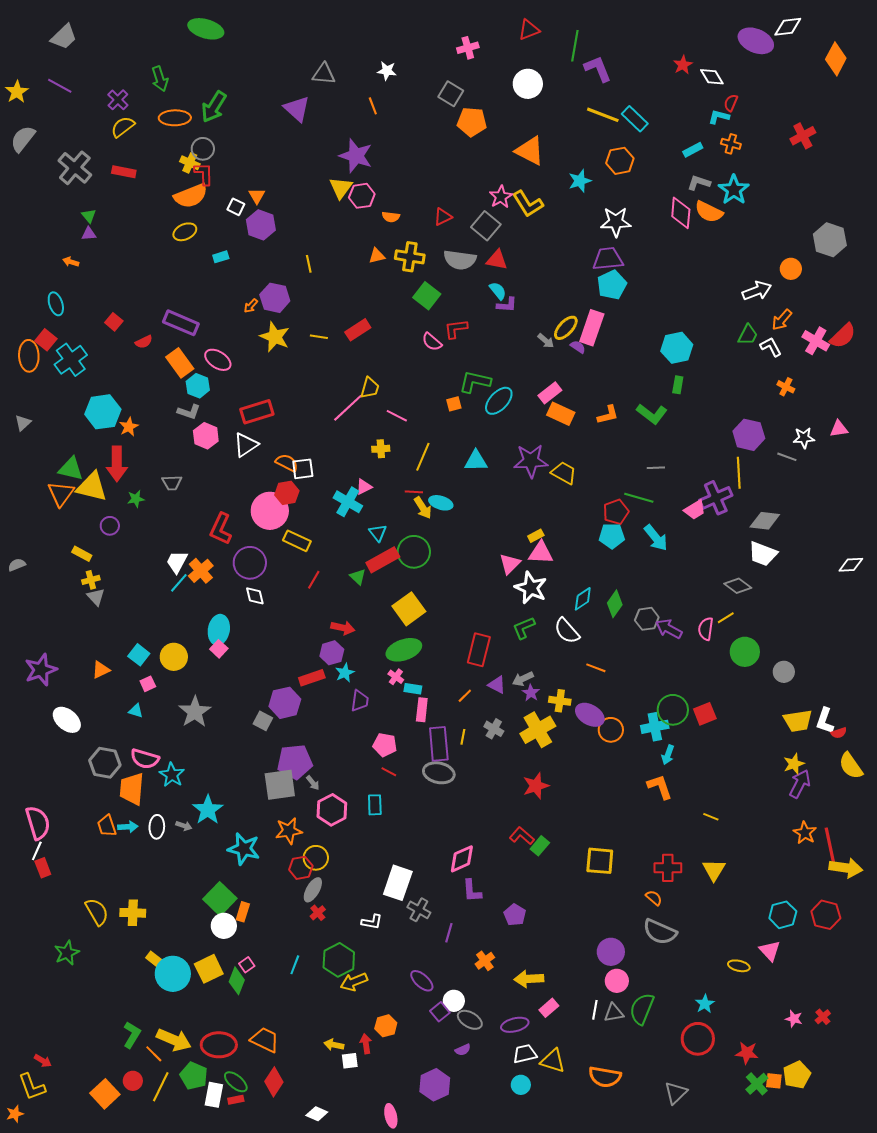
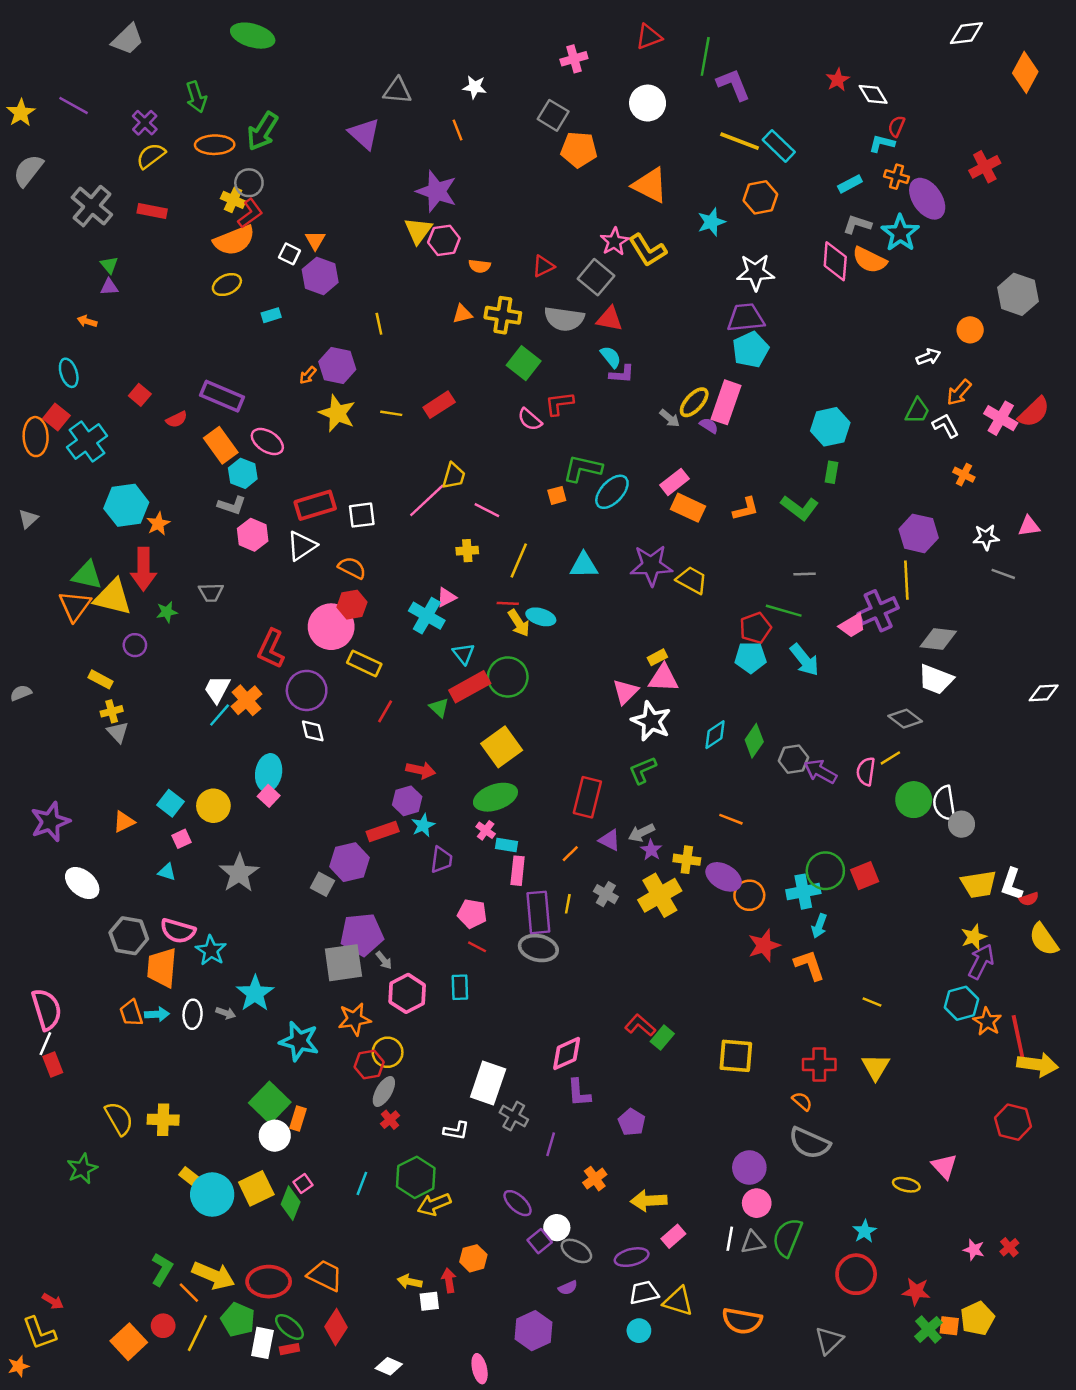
gray trapezoid: (64, 37) -> (128, 39), moved
purple ellipse: (756, 41) -> (927, 199), moved, turned 32
red L-shape: (204, 174) -> (250, 213), turned 55
white arrow: (757, 291) -> (928, 357), size x0.7
gray line: (787, 457) -> (1003, 574), moved
white square: (303, 469) -> (362, 515), moved
white semicircle: (567, 631) -> (944, 803), moved, turned 32
red star: (536, 786) -> (764, 946), moved
cyan hexagon: (783, 915) -> (962, 1003), moved

